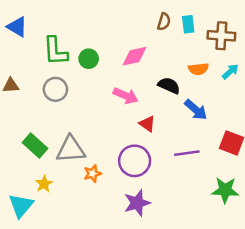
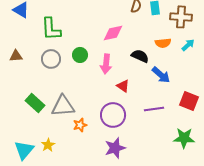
green circle: (89, 59) -> (80, 55), moved
pink arrow: (126, 96) -> (106, 64), turned 72
yellow star: (44, 184) -> (48, 145), moved

